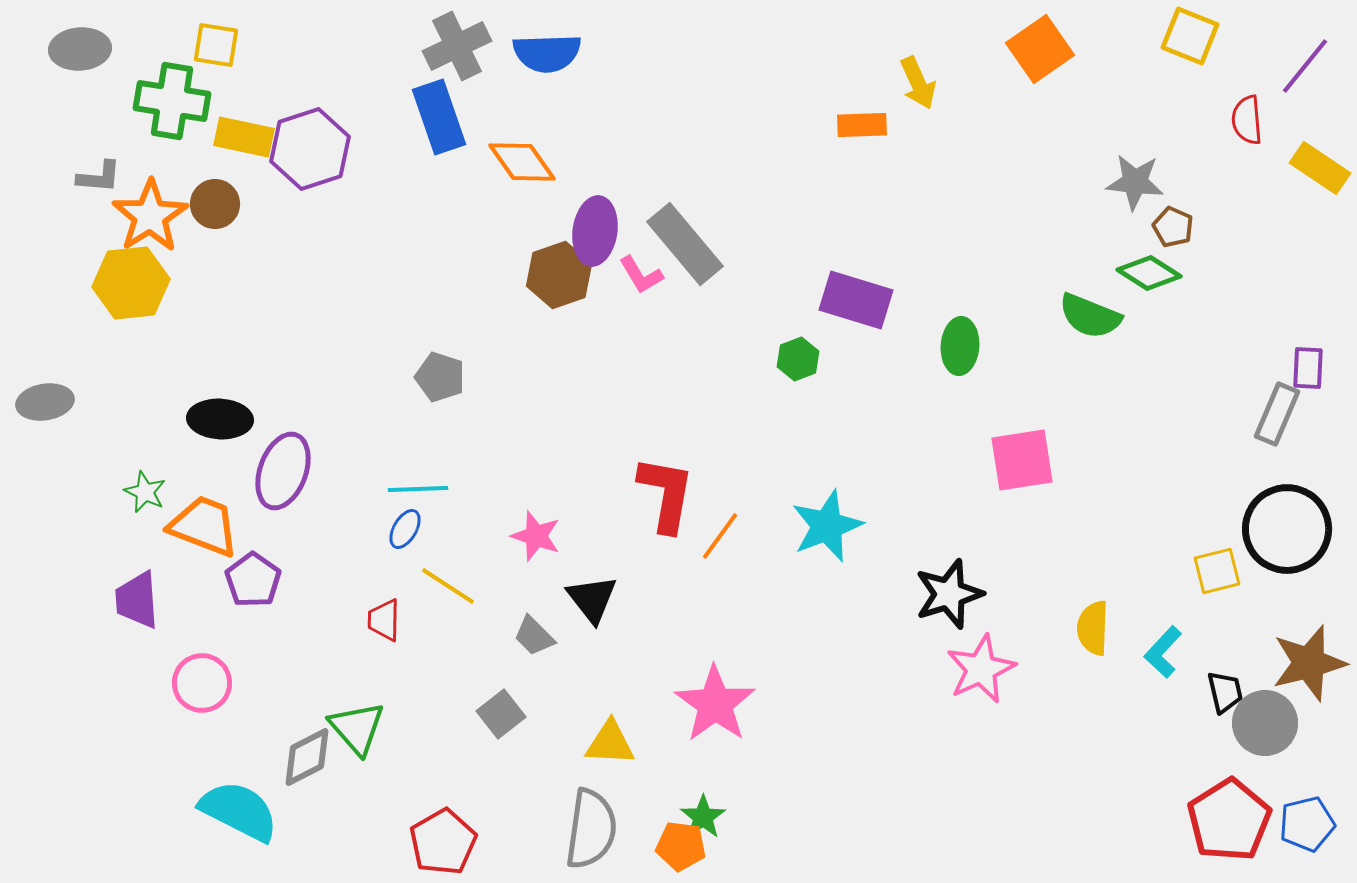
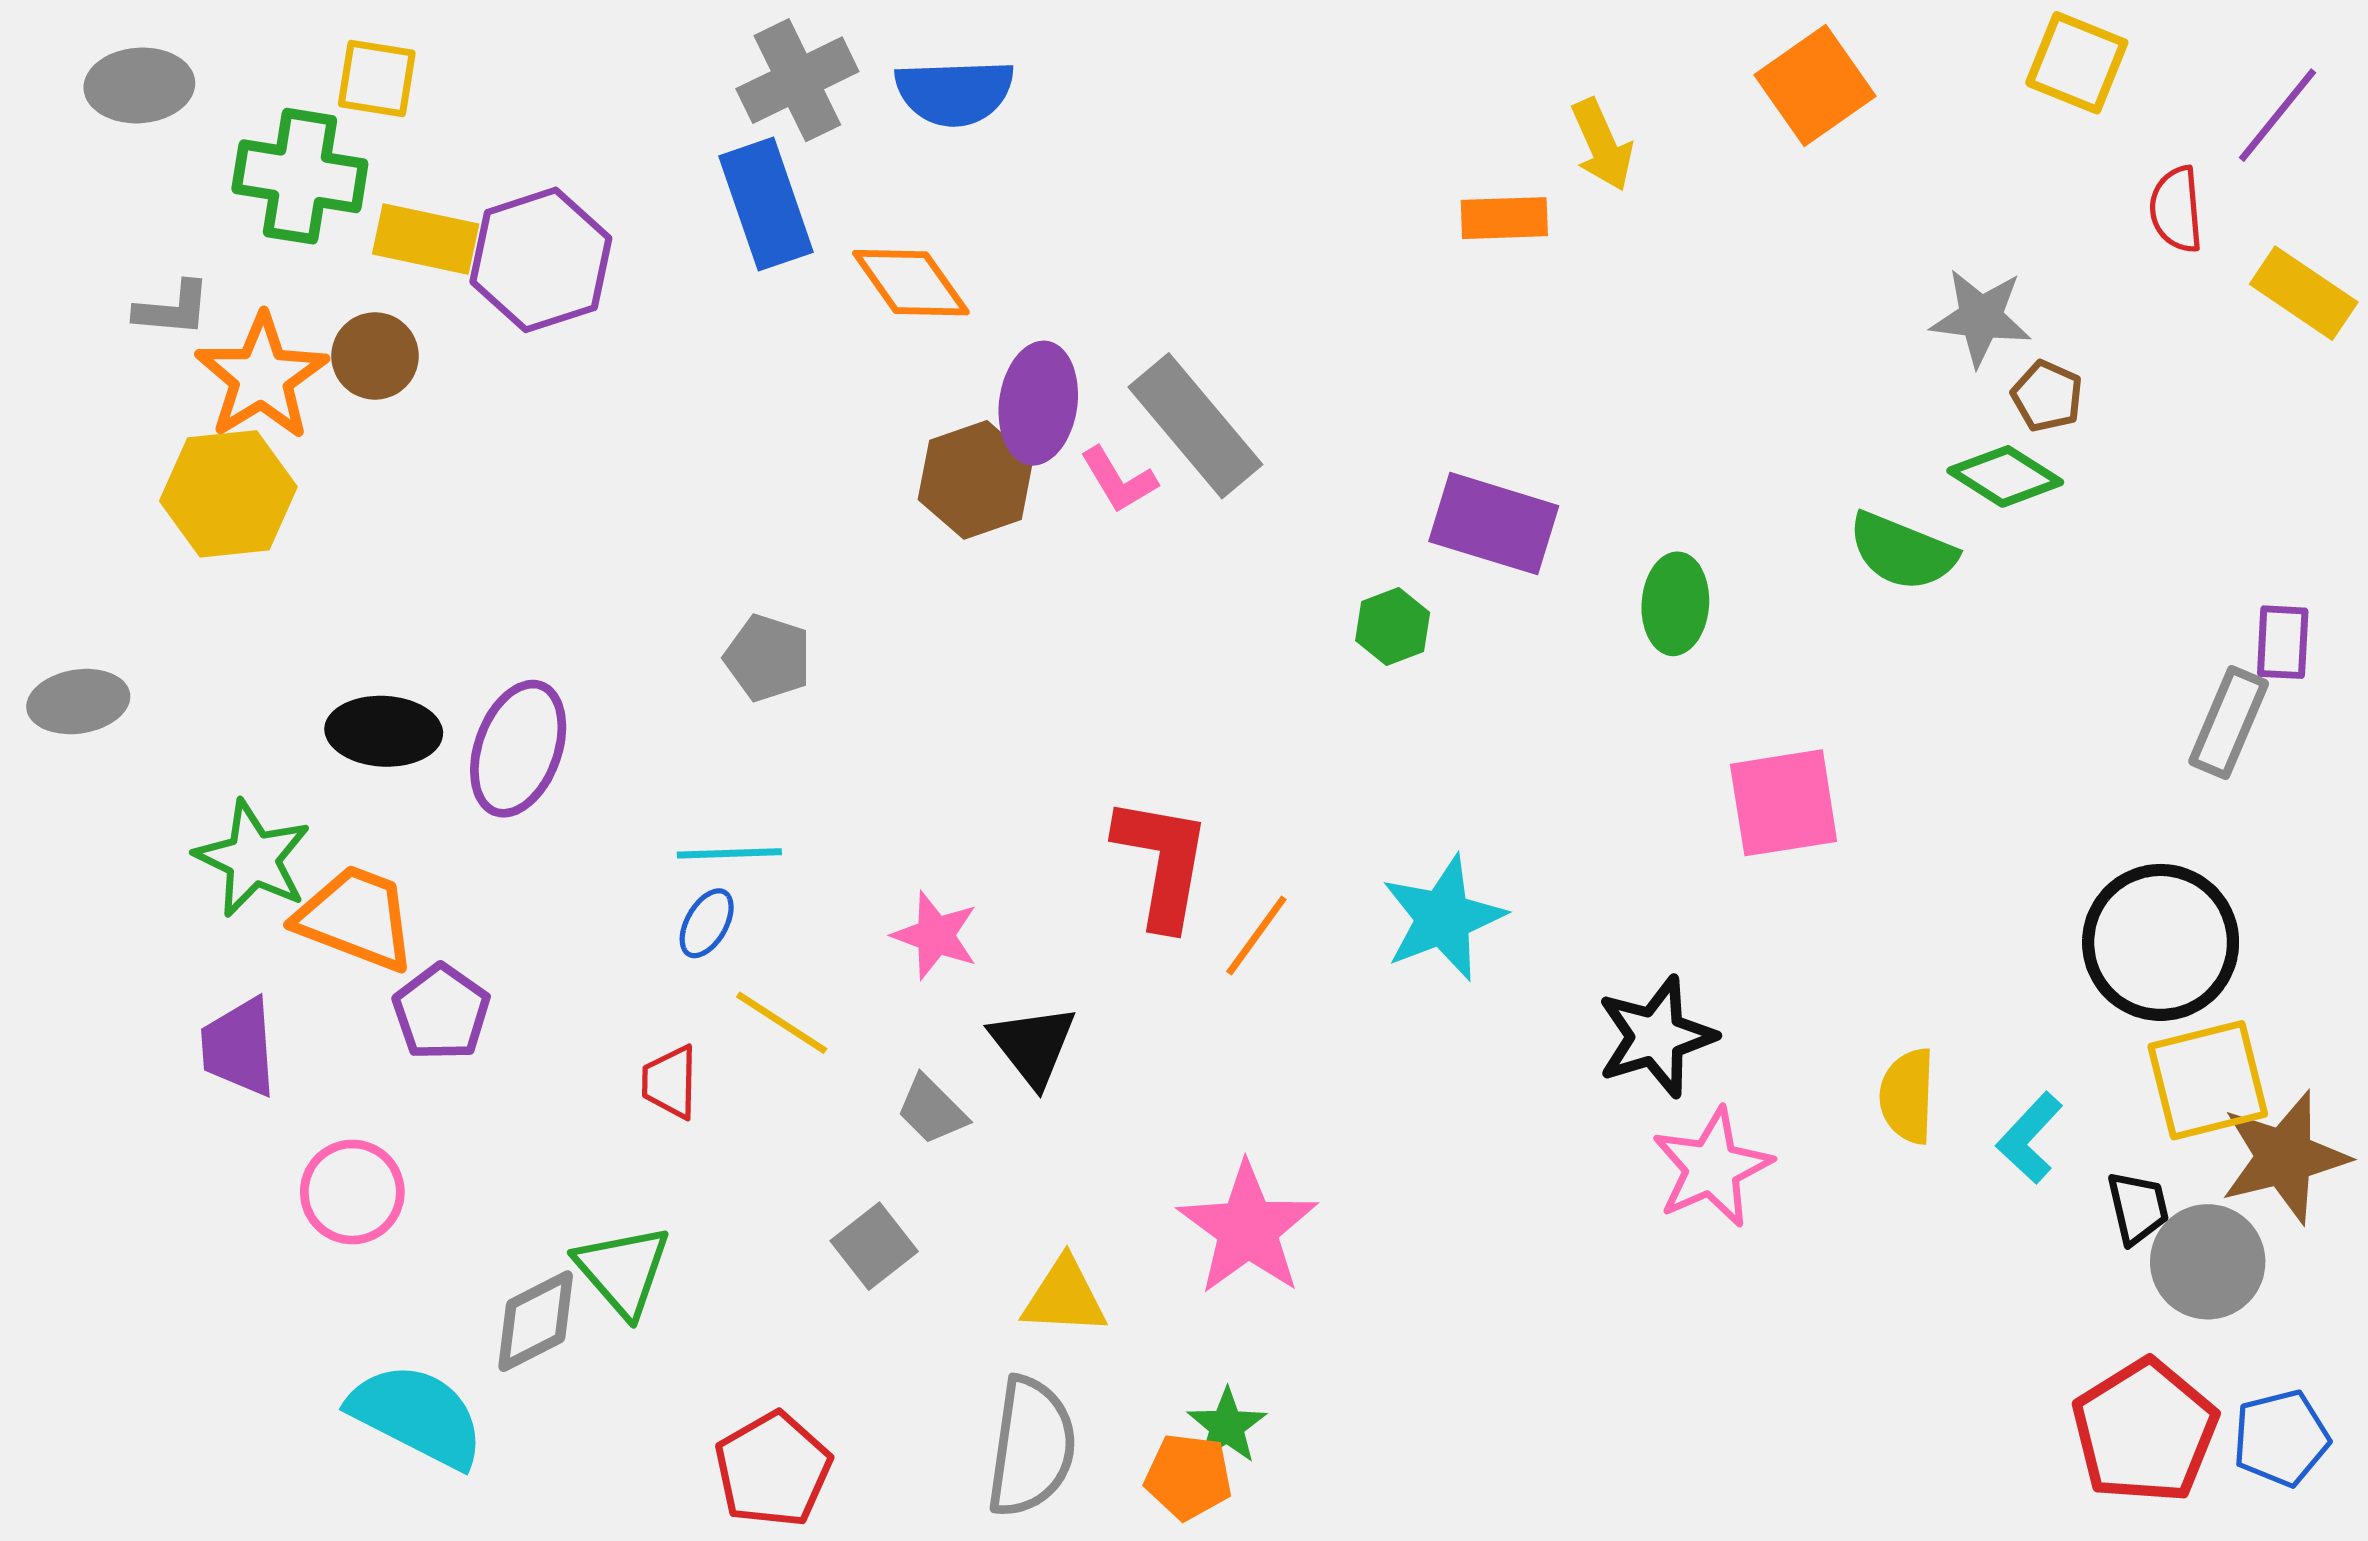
purple ellipse: (283, 471) -> (518, 749), moved
green star: (145, 492) -> (253, 859), size x1.6
black circle: (1287, 529) -> (2161, 942), moved
yellow square: (1217, 571) -> (2208, 1080), moved, size x1.5

